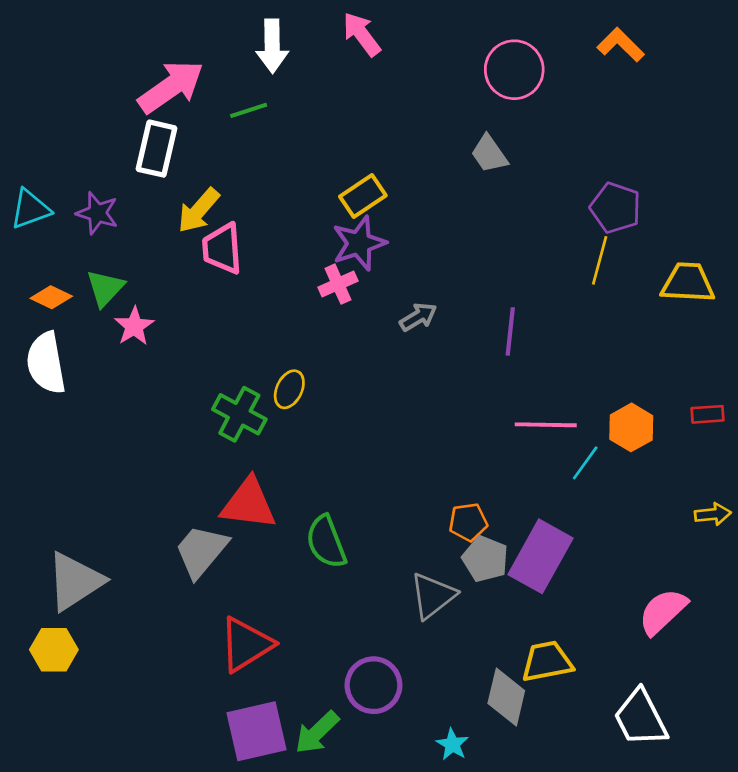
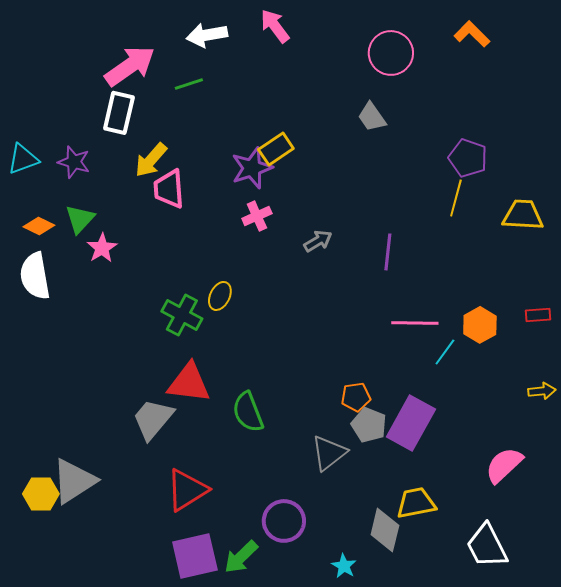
white arrow: (272, 46) -> (207, 35), turned 81
purple star: (359, 243) -> (252, 168), moved
gray triangle: (75, 581) -> (74, 481), moved

